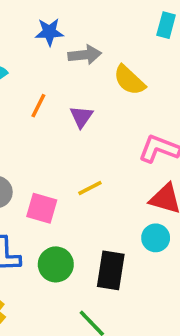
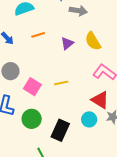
yellow semicircle: (129, 80) -> (93, 41), moved
orange line: (38, 106) -> (38, 35), moved, turned 32

